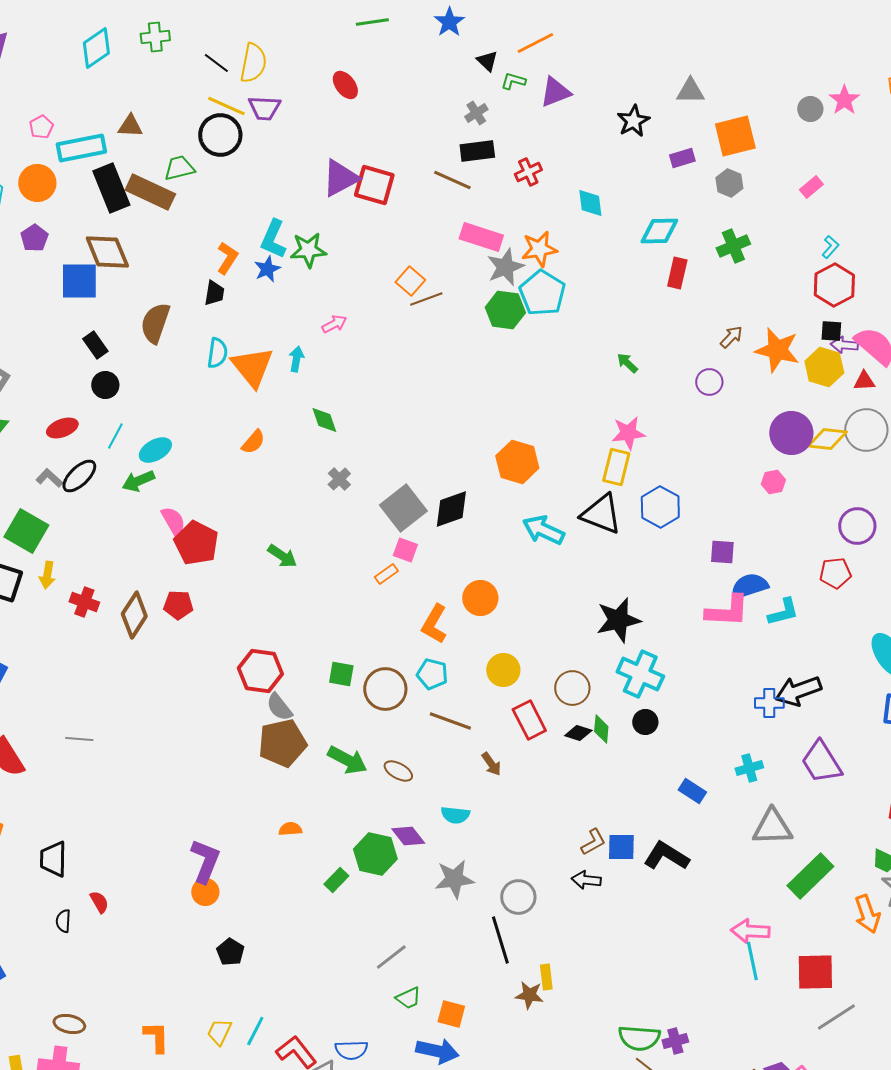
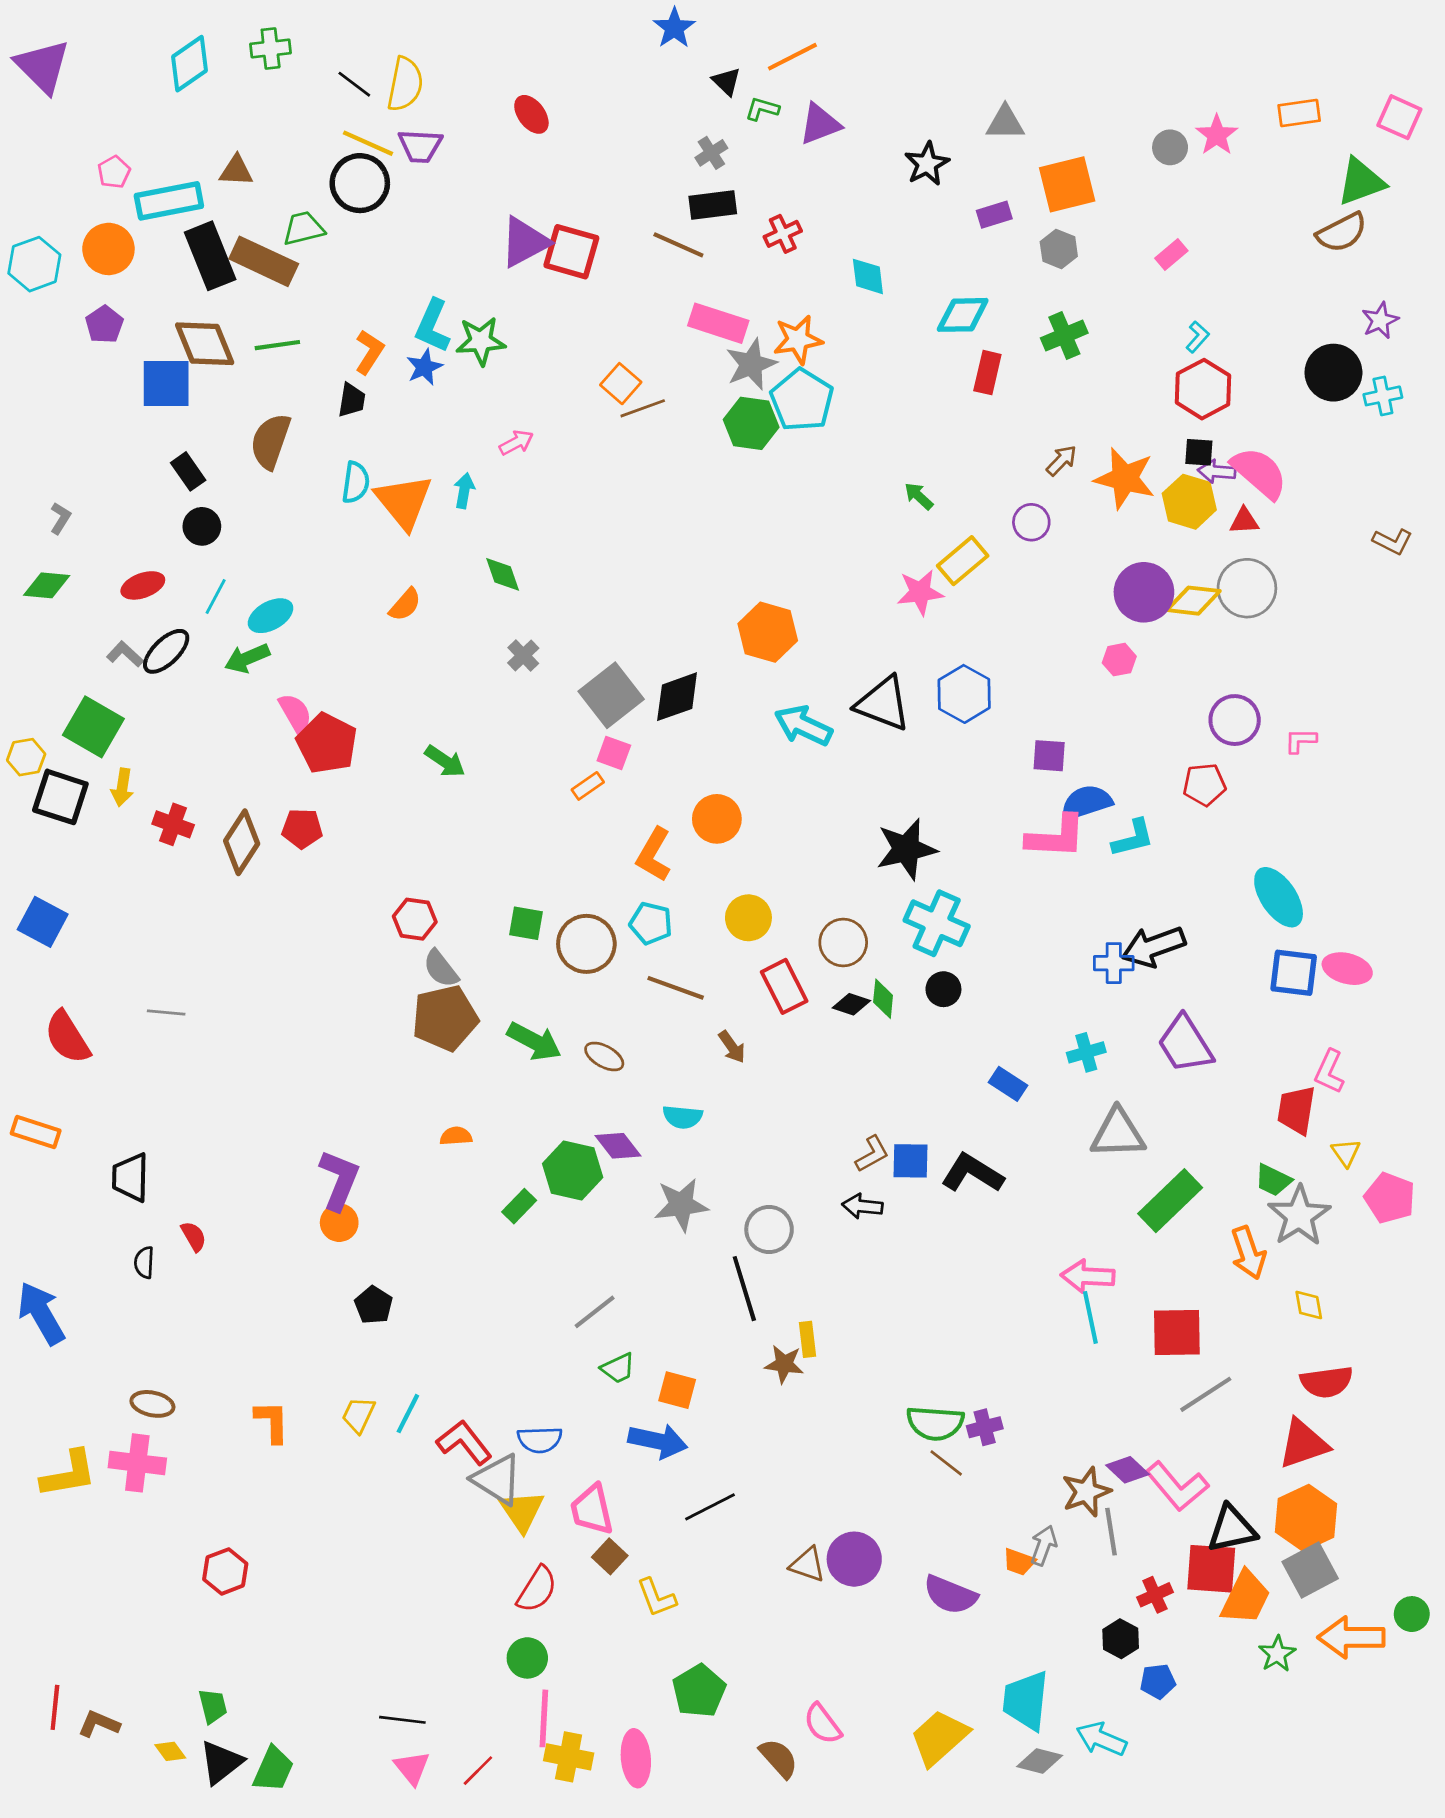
green line: (372, 22) -> (277, 345), moved
yellow rectangle: (616, 467) -> (963, 561), moved, turned 36
red hexagon: (260, 671) -> (415, 919), size x0.7

